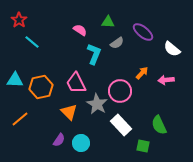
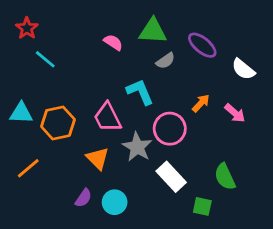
green triangle: (108, 22) -> (153, 31), size x1.5
cyan L-shape: (94, 54) -> (140, 92), moved, turned -45
pink arrow: (166, 80) -> (235, 113), turned -133

